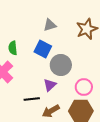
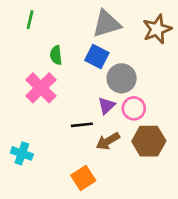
gray triangle: (50, 25) -> (107, 24), size x1.6
pink circle: (84, 87) -> (134, 108), moved

